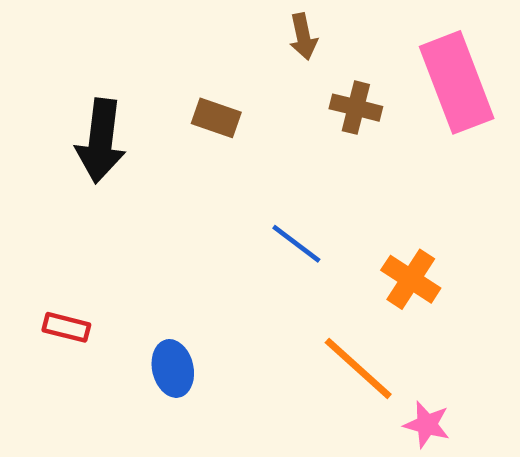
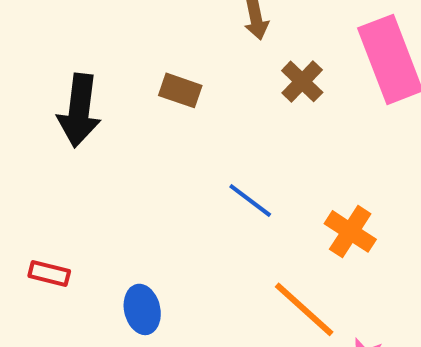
brown cross: (356, 108) -> (302, 81), turned 30

